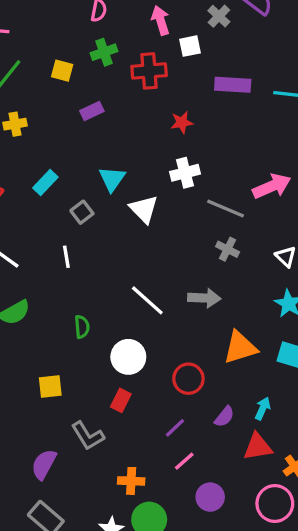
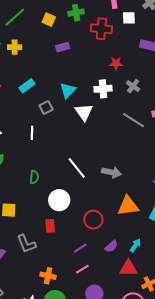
white cross: (185, 173) -> (103, 89), moved
gray cross: (228, 249) -> (133, 86), moved
red rectangle: (121, 400) -> (50, 226), turned -40

